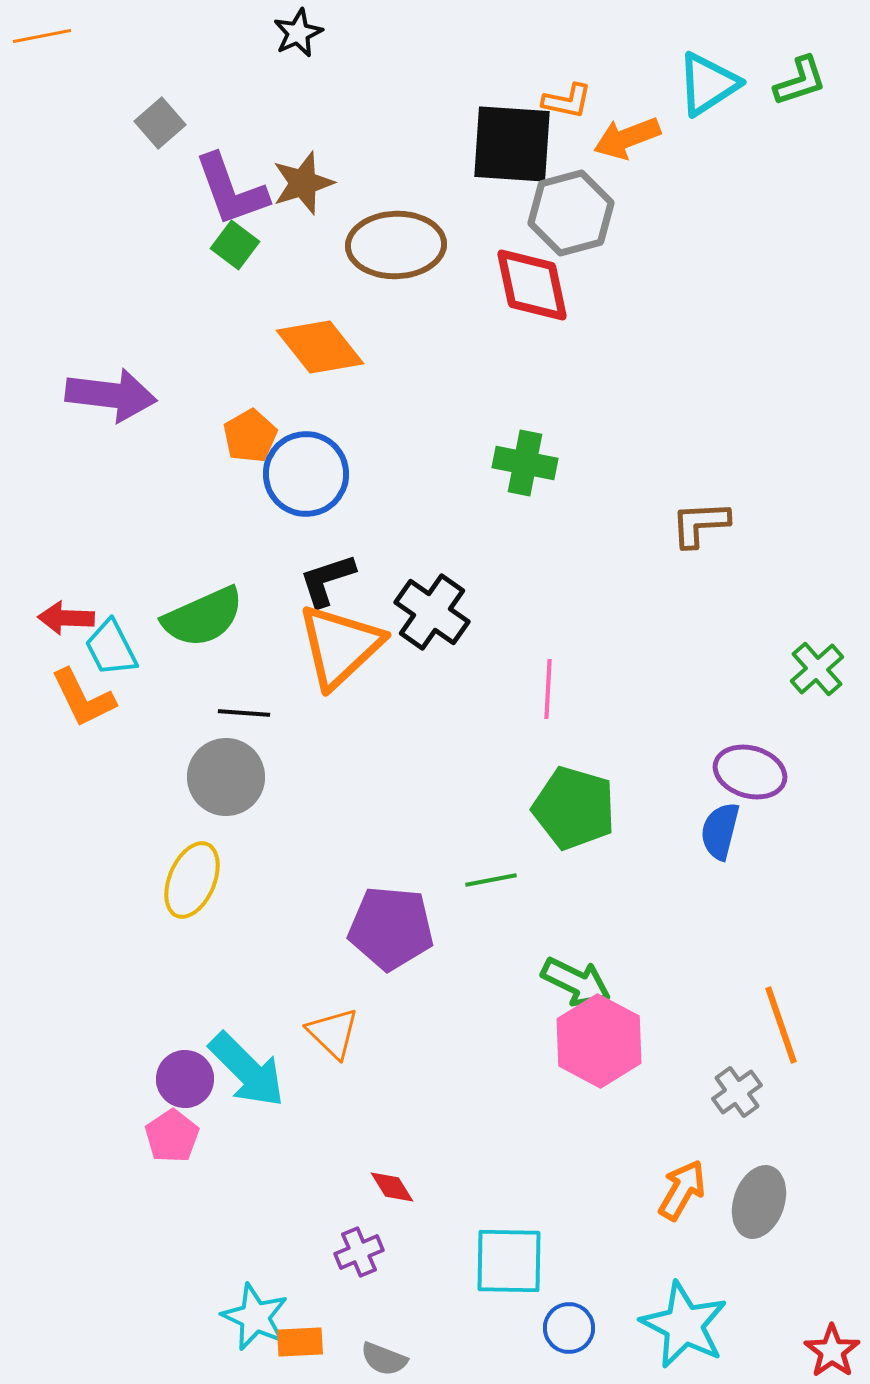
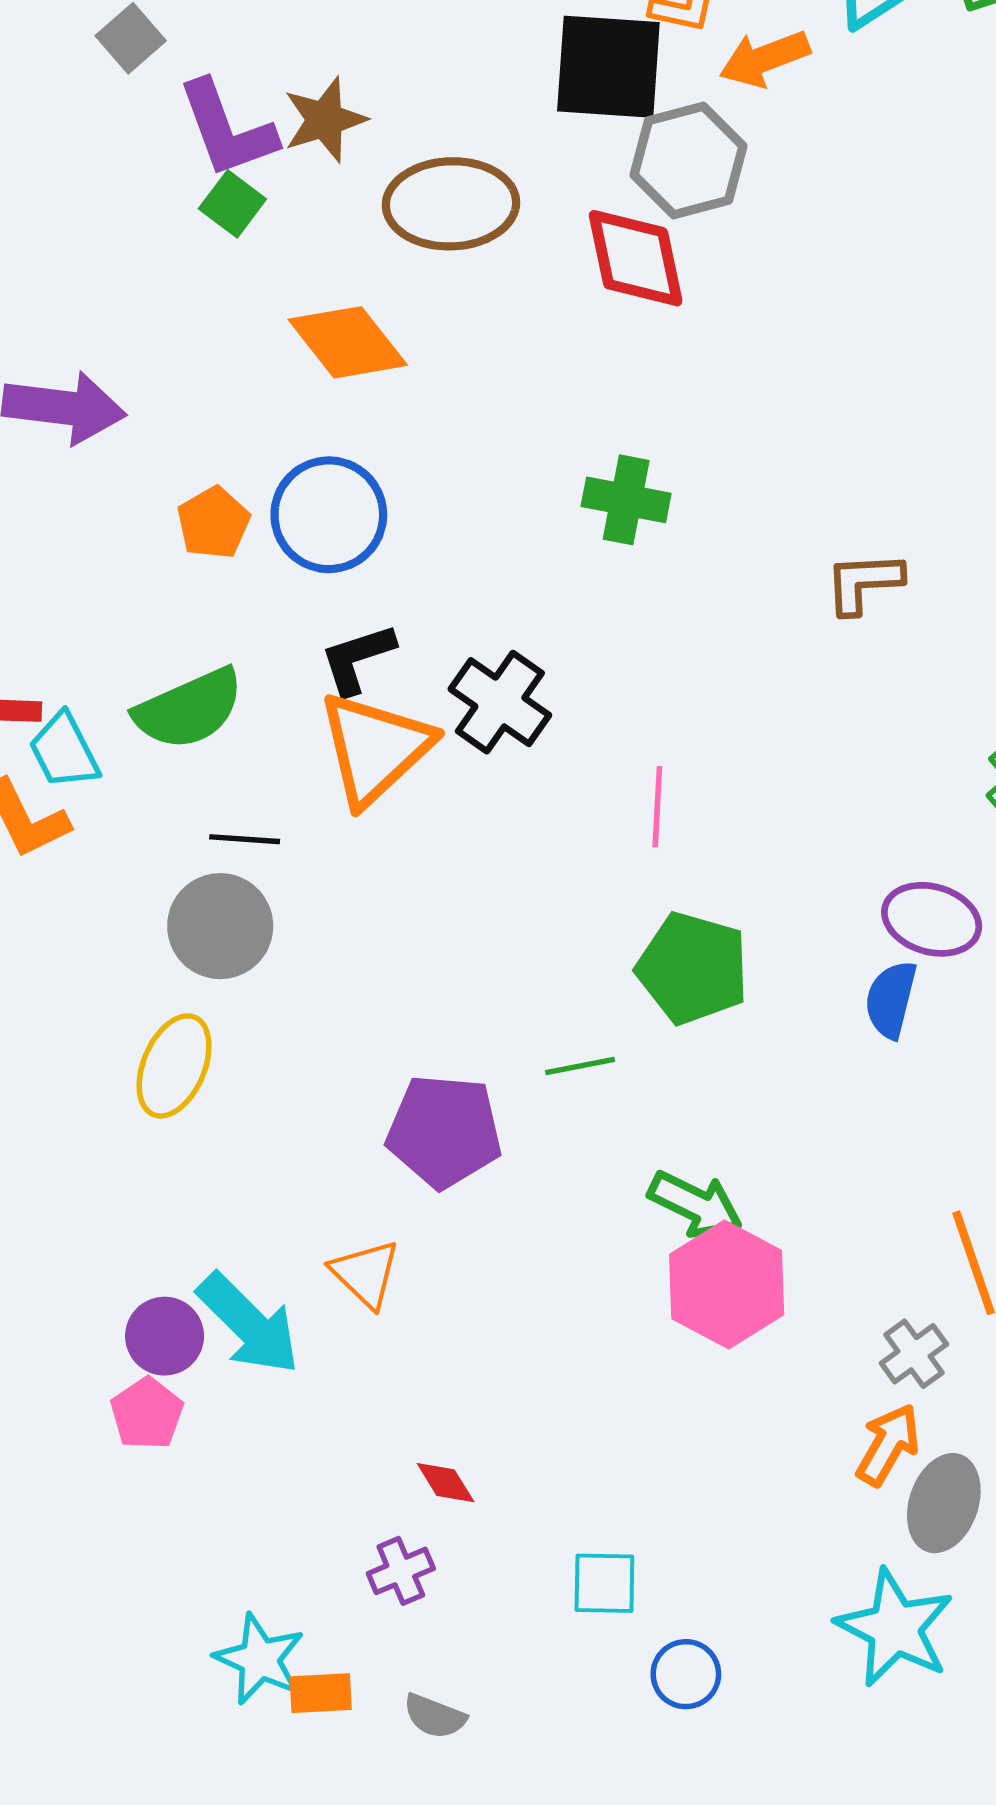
orange pentagon: (250, 436) -> (213, 523), moved
orange arrow: (682, 1190) -> (888, 1445), moved
cyan square: (509, 1261) -> (604, 1583), size x0.7
cyan star: (684, 1325) -> (895, 1628), moved

